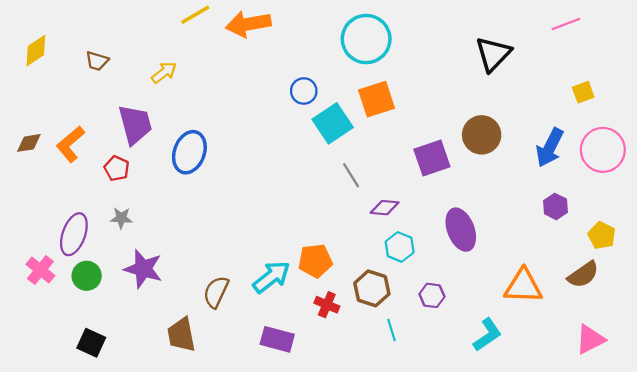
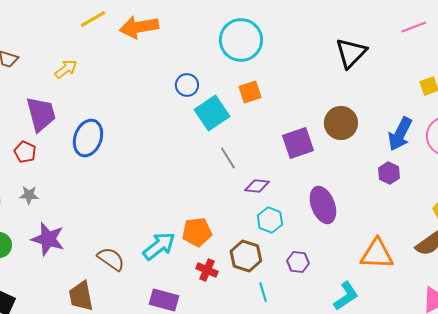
orange square: (376, 99) -> (250, 92), size x0.7
purple hexagon: (556, 206) -> (389, 173), moved
brown semicircle: (216, 292) -> (111, 259), turned 100

